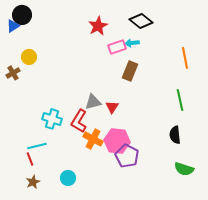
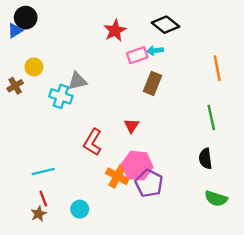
gray triangle: (93, 102) -> (77, 81), moved
cyan cross: (52, 119) -> (61, 96), moved
orange cross: (93, 139) -> (117, 176), moved
red line: (30, 159) -> (43, 199), moved

